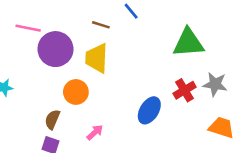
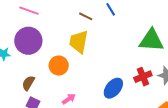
purple circle: (56, 49) -> (28, 41), moved
brown semicircle: (52, 119) -> (28, 83), moved

